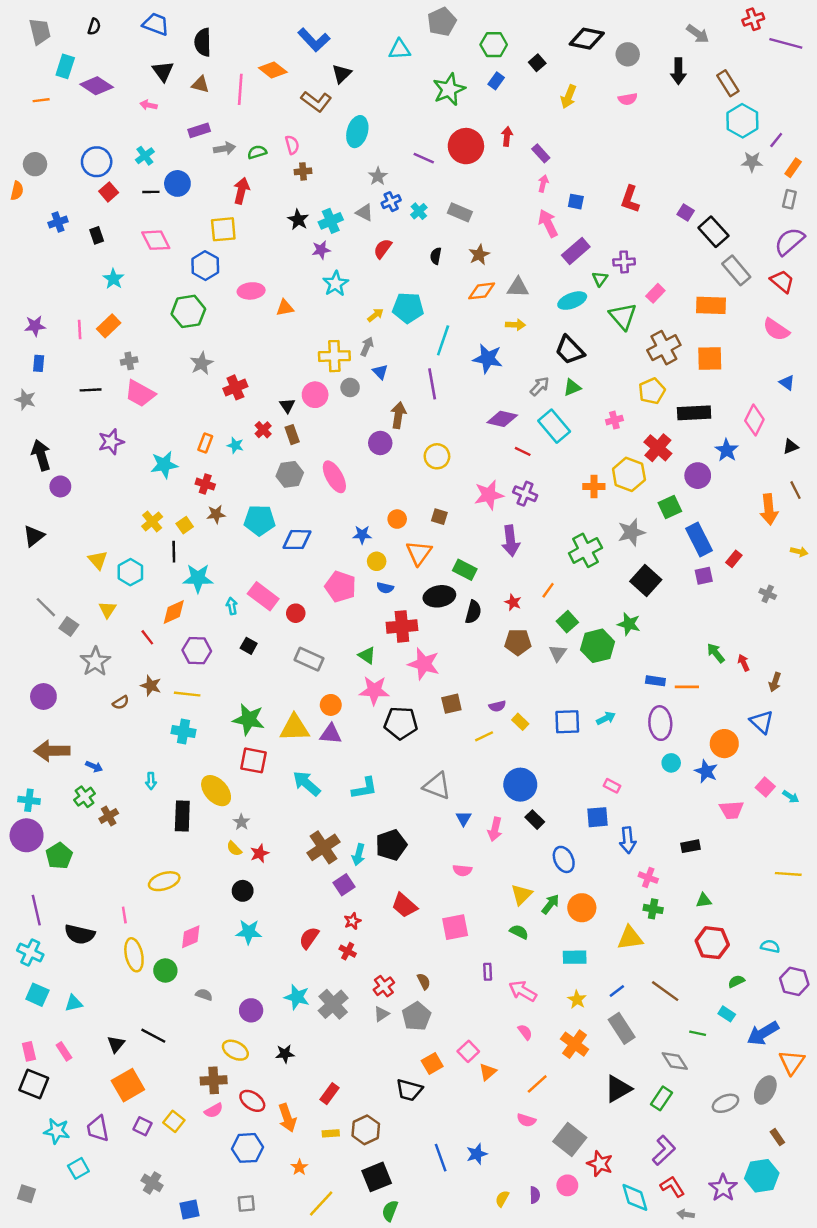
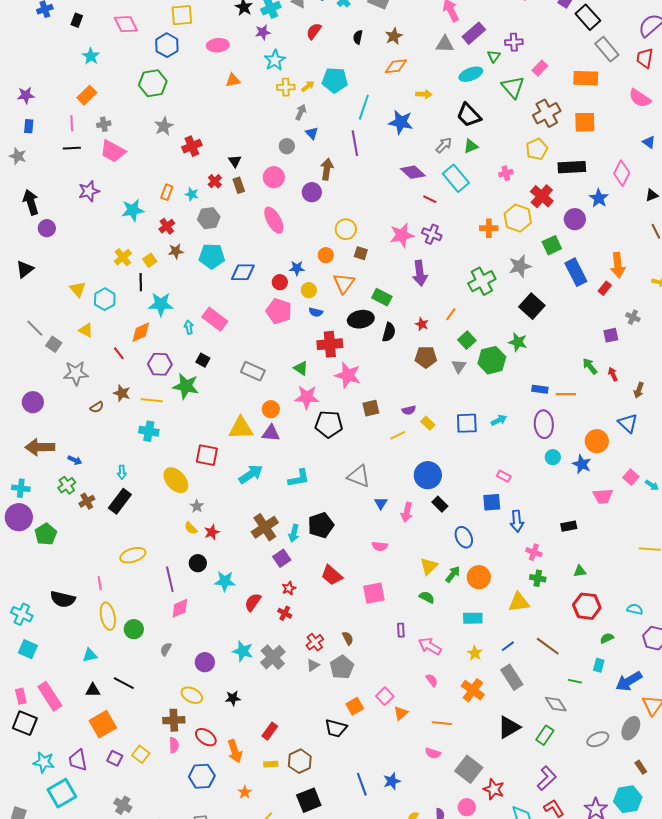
black rectangle: (97, 235) -> (77, 20), turned 40
red trapezoid: (782, 281) -> (645, 58), turned -120
gray triangle: (518, 287) -> (445, 44), moved
pink ellipse: (251, 291) -> (218, 45), moved
pink line: (80, 330) -> (72, 123), moved
yellow cross: (334, 356) -> (286, 87), moved, size x0.7
pink circle: (315, 395) -> (274, 177), moved
purple diamond: (502, 419) -> (413, 172), turned 30
yellow circle: (437, 456) -> (346, 229), moved
gray hexagon: (290, 474) -> (209, 218), moved
red cross: (205, 484) -> (167, 226), turned 35
orange arrow: (769, 509) -> (618, 265), moved
purple square: (704, 576) -> (611, 335), moved
yellow triangle: (107, 610) -> (86, 330), turned -35
red circle: (296, 613) -> (280, 282), moved
gray star: (95, 661) -> (76, 373), turned 30
green star: (249, 719) -> (186, 386), moved
cyan arrow: (307, 783) -> (251, 474), turned 105
black rectangle: (182, 816) -> (120, 501), moved, turned 35
purple line: (36, 910) -> (170, 579), moved
cyan star: (249, 932) -> (225, 581), moved
pink diamond: (191, 937) -> (180, 608), moved
gray semicircle: (204, 995) -> (166, 649), turned -80
cyan triangle: (74, 1003) -> (90, 655), moved
cyan rectangle: (727, 1014) -> (599, 665), turned 72
black triangle: (116, 1044) -> (93, 690), turned 49
pink rectangle: (64, 1051) -> (50, 696), size x1.8
orange line: (537, 1084) -> (442, 723), turned 48
pink semicircle: (214, 1111) -> (174, 745), turned -63
cyan square: (78, 1168) -> (62, 793), size x1.6

